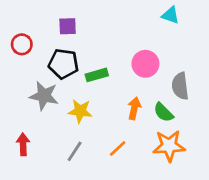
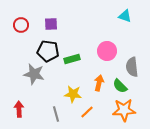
red circle: (22, 44) -> (21, 25), moved
yellow star: (80, 111) -> (73, 94), moved
gray line: (75, 151) -> (56, 114), turned -49

